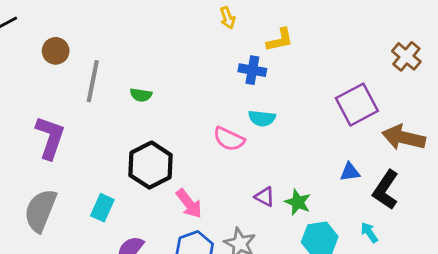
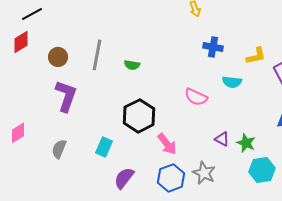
yellow L-shape: (280, 40) -> (256, 56), moved
brown circle: (56, 51) -> (58, 57), moved
cyan semicircle: (262, 118) -> (232, 82), moved
gray semicircle: (40, 210) -> (59, 149), size x0.6

